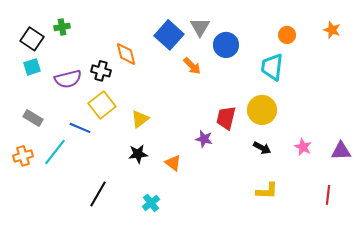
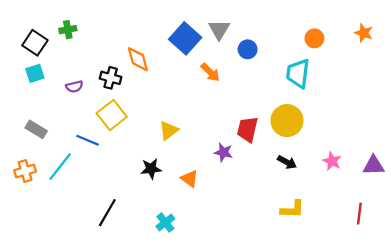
blue circle: (226, 45) -> (248, 49), size x0.7
purple semicircle: (68, 79) -> (74, 87), size x0.6
yellow triangle: (140, 119) -> (169, 130), moved

